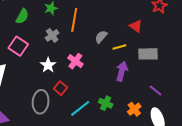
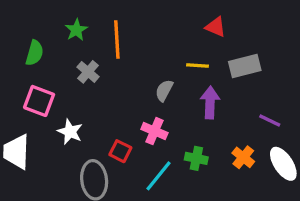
gray semicircle: (101, 37) -> (164, 90), moved
yellow line: (119, 47) -> (198, 66), turned 32
pink cross: (75, 61) -> (154, 131), moved
white star: (48, 65) -> (70, 132), moved

